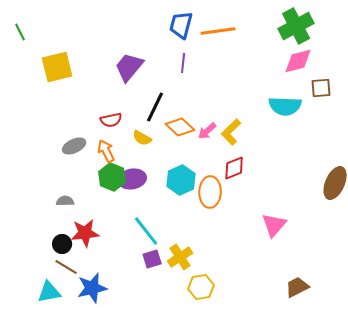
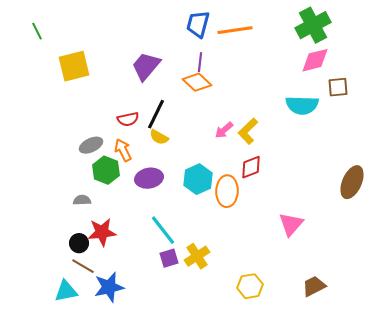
black line: (155, 107) -> (156, 114), moved
orange diamond: (180, 127) -> (197, 82), moved
green hexagon: (112, 177) -> (106, 170), moved
yellow hexagon: (201, 287) -> (250, 286), moved

